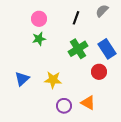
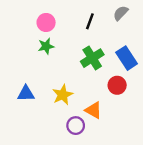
blue triangle: (22, 79) -> (26, 94), turned 42
yellow star: (53, 80) -> (63, 95), turned -30
orange triangle: (88, 103) -> (93, 110), moved

